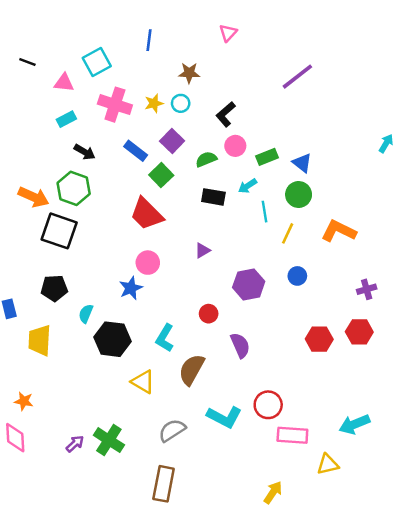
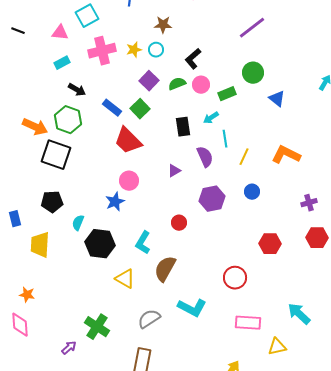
black line: (27, 62) -> (18, 31), moved
pink cross: (115, 105) -> (102, 51), turned -32
blue rectangle: (136, 151) -> (112, 108), moved
green semicircle: (206, 159) -> (177, 84), moved
blue triangle: (302, 163) -> (277, 99), moved
green circle: (299, 195) -> (253, 73), moved
black rectangle: (213, 197) -> (183, 127), turned 72
red hexagon: (359, 332) -> (317, 238), moved
purple semicircle: (240, 345) -> (205, 157), moved
red circle: (268, 405) -> (235, 278), moved
cyan arrow: (354, 424) -> (299, 314), turned 65
purple arrow: (75, 444) -> (69, 348), moved

